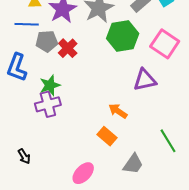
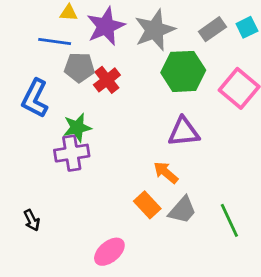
purple triangle: (145, 80) -> (184, 132), moved
gray trapezoid: (133, 164) -> (182, 210), moved

